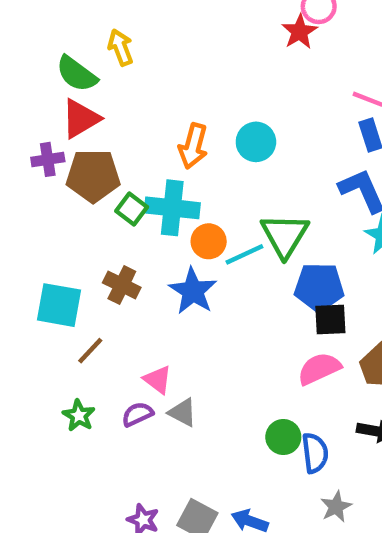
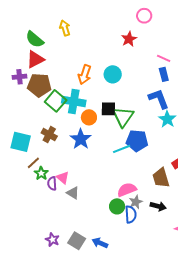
red star: (300, 32) -> (129, 39), moved
yellow arrow: (121, 47) -> (65, 28), moved
green square: (132, 209) -> (56, 101), size x1.5
cyan line: (244, 254) -> (122, 149), moved
black square: (330, 320) -> (108, 109), moved
pink semicircle: (319, 369) -> (127, 190), moved
purple semicircle: (137, 414) -> (52, 183), moved, turned -72
green star: (79, 416) -> (41, 173), moved
gray star: (336, 507) -> (136, 202), moved

